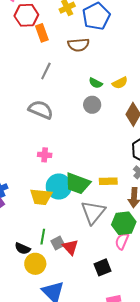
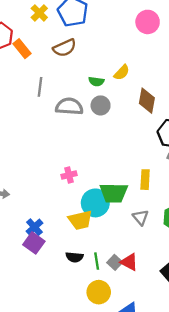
gray semicircle: (41, 110) -> (69, 106), moved
yellow rectangle: (108, 181) -> (145, 180), turned -66
gray triangle: (93, 212) -> (140, 217), size x0.6
black semicircle: (23, 249) -> (75, 257), moved

